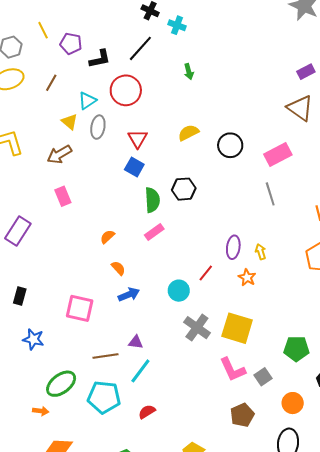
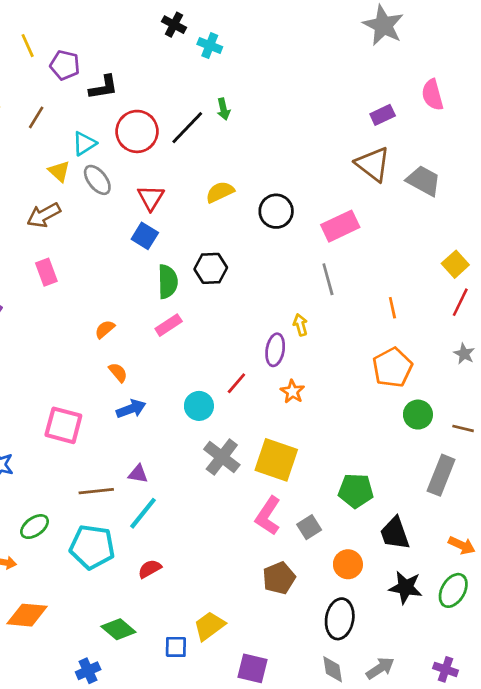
black line: (140, 48) -> (187, 128), moved
gray ellipse: (98, 127) -> (97, 180), turned -50
yellow arrow: (261, 252) -> (300, 325), moved
pink L-shape: (233, 370) -> (268, 516), turned 56
green ellipse: (61, 384) -> (35, 527), size x0.7

